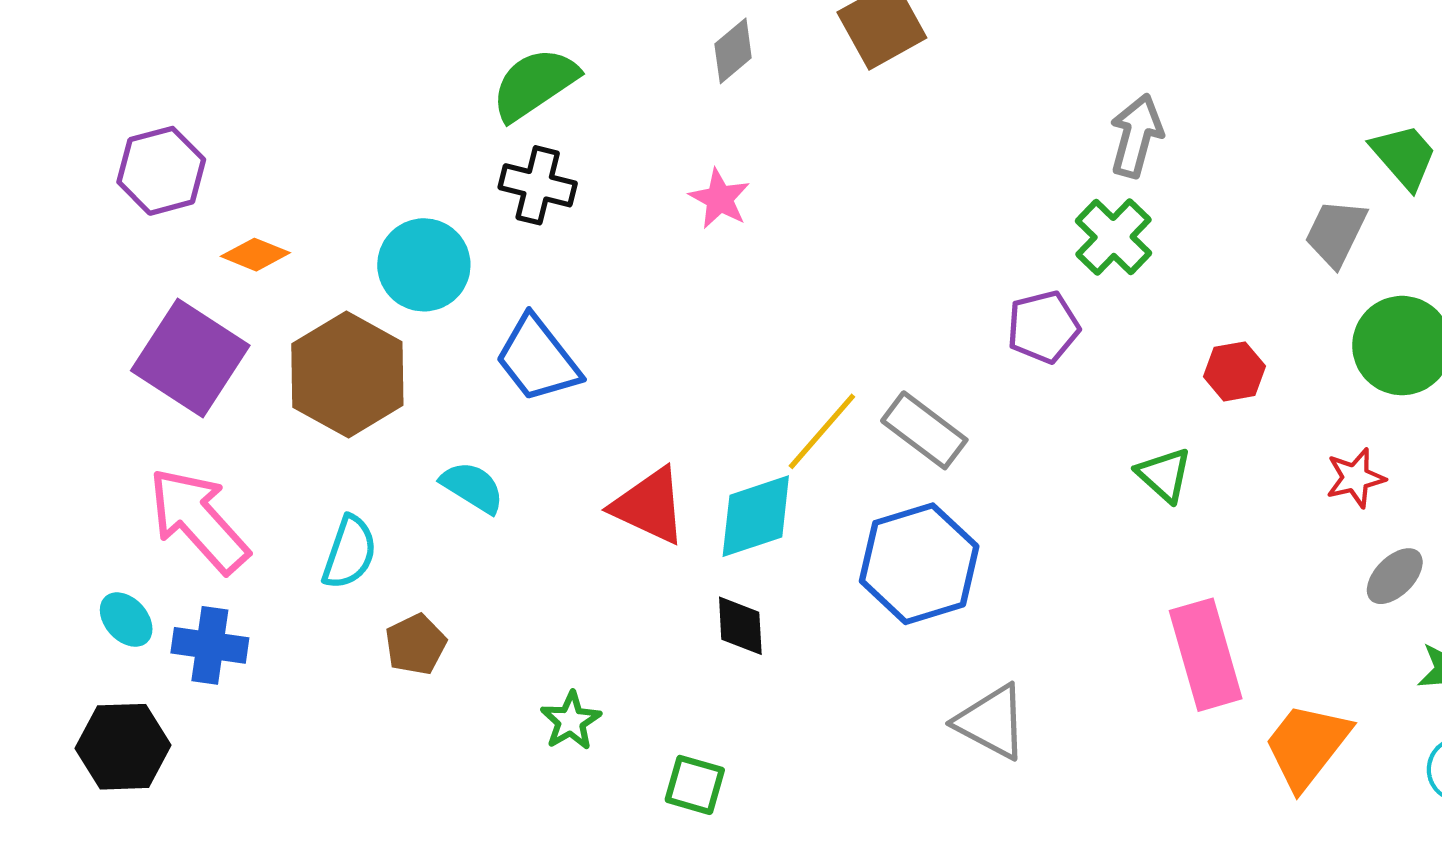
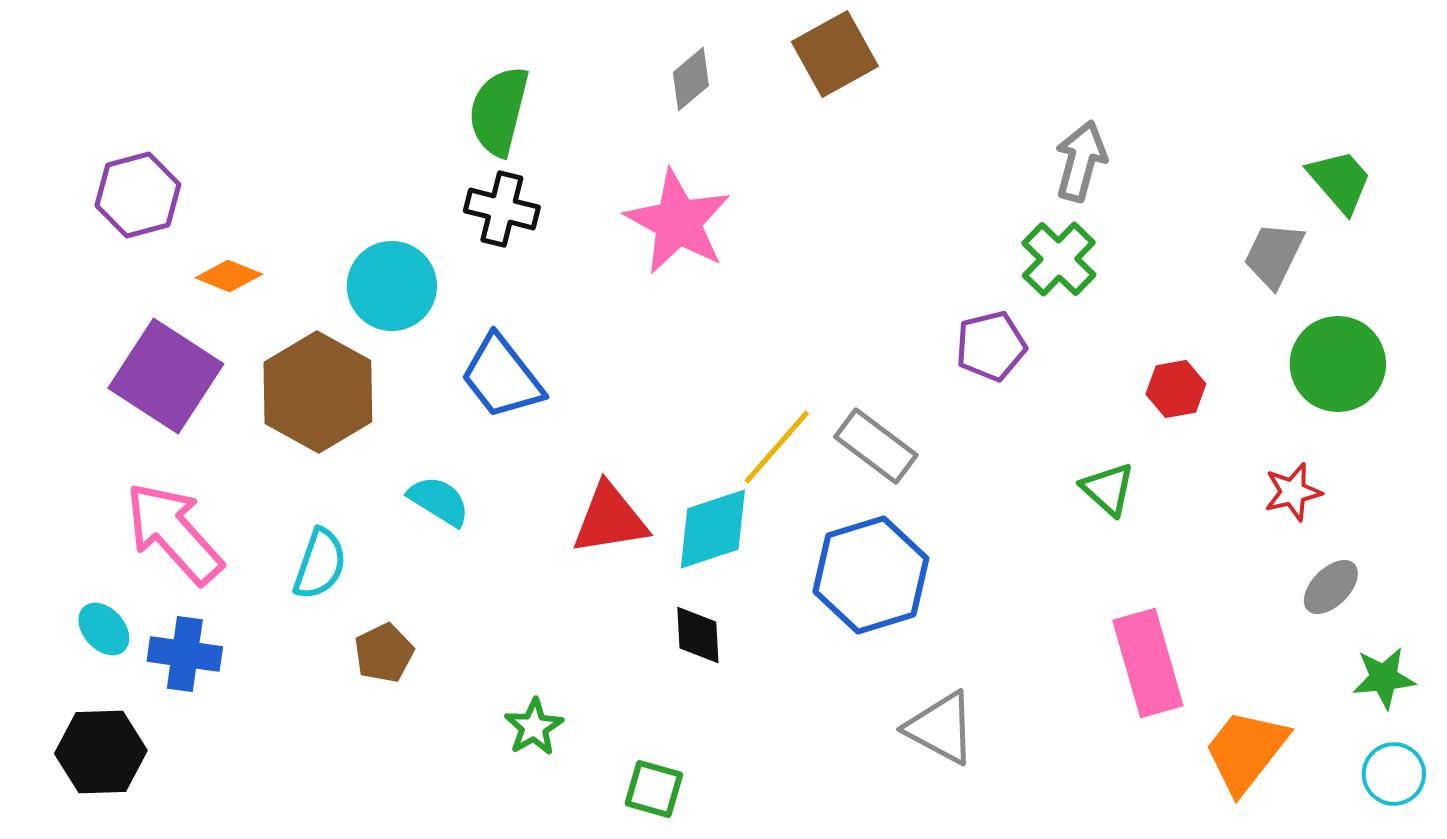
green semicircle: (535, 84) -> (499, 111), turned -42
pink star: (720, 199) -> (678, 222), size x1.8
red triangle: (649, 506) -> (610, 519), turned -34

